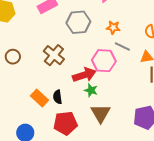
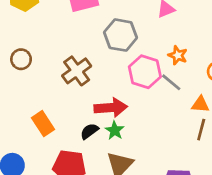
orange star: (113, 27) -> (178, 55), moved
pink hexagon: (104, 61) -> (145, 72), moved
black semicircle: (58, 97) -> (89, 131), moved, turned 48

